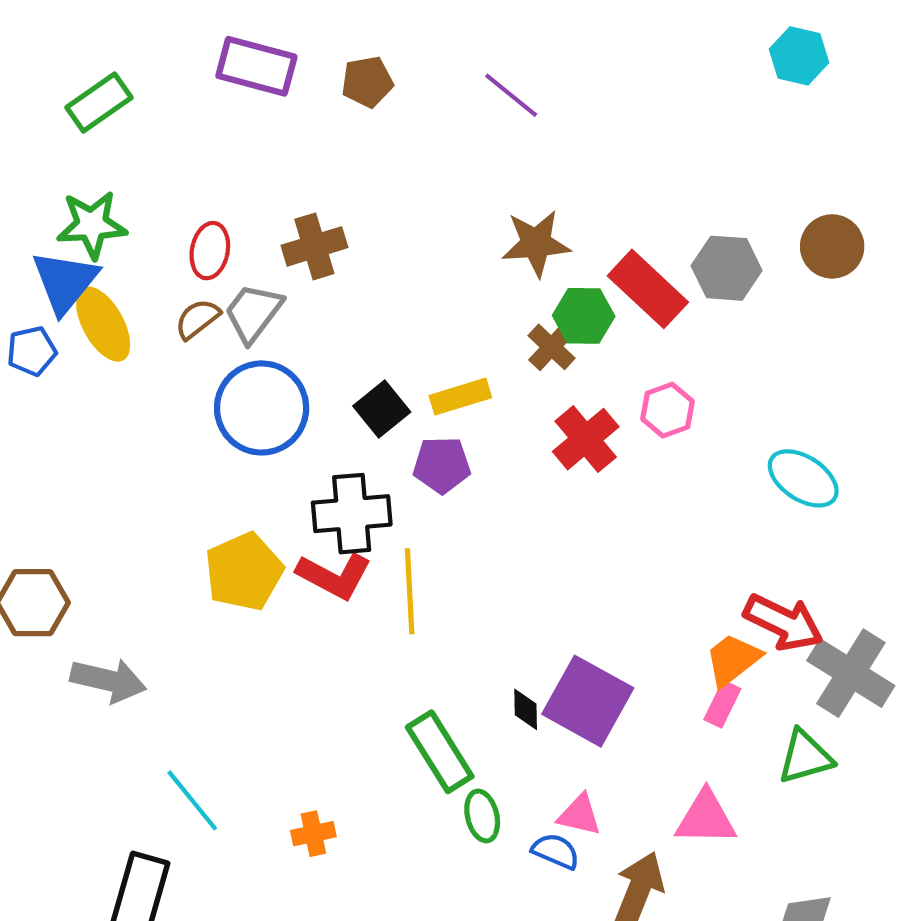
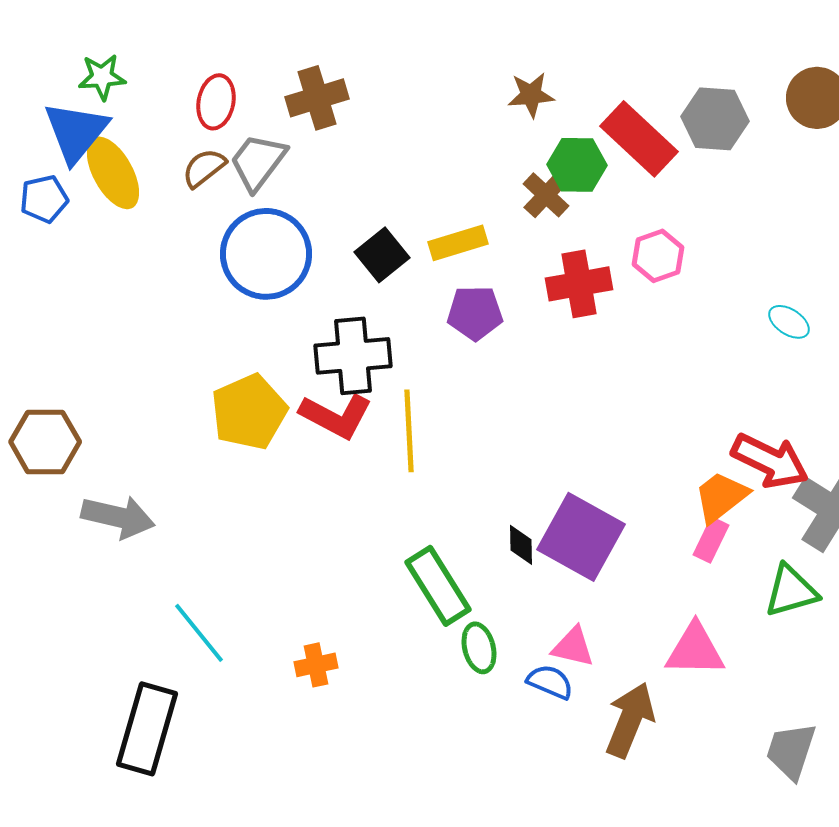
green star: (92, 225) -> (102, 77), size x0.7
brown star: (536, 243) -> (531, 95), size x0.7
red cross: (586, 439) -> (579, 284), turned 30
purple pentagon: (442, 465) -> (475, 313), moved
cyan ellipse: (803, 478) -> (789, 322), size x0.6

